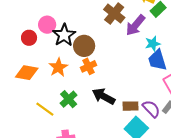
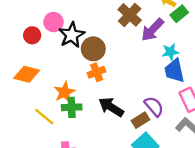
orange star: (58, 67) -> (65, 92), moved
green cross: (69, 99) -> (72, 107), turned 36
brown rectangle: (131, 106) -> (141, 120), turned -35
purple semicircle: (151, 109) -> (154, 106), moved

